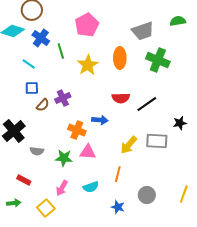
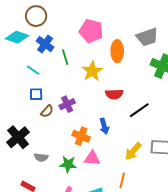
pink pentagon: (87, 25) -> (91, 31), turned -30
orange ellipse: (120, 58) -> (117, 51), moved
red semicircle: (121, 98) -> (114, 94), moved
black line: (147, 104) -> (139, 110), moved
blue arrow: (100, 120) -> (104, 126), turned 70

